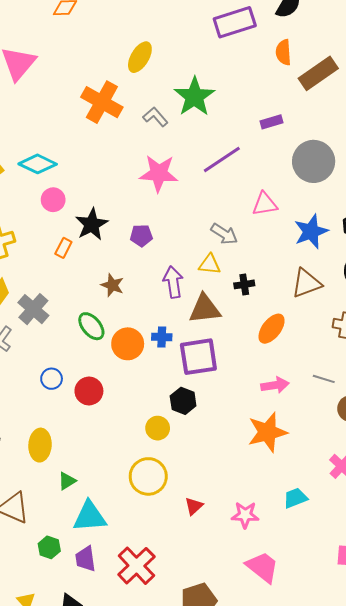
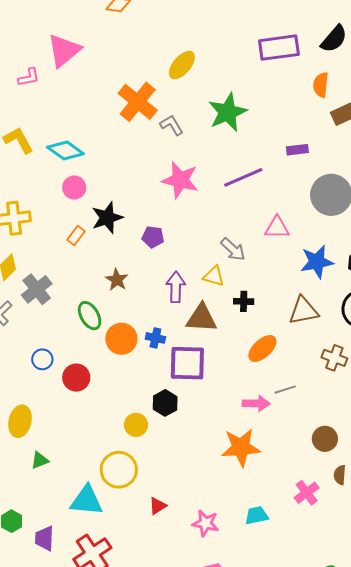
gray L-shape: (155, 117) -> (172, 125), moved
gray line: (324, 379) -> (285, 390), moved, turned -45
cyan triangle: (90, 517) -> (87, 501), moved

